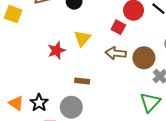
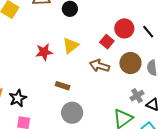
brown circle: (144, 58) -> (130, 63), moved
gray circle: (71, 107) -> (72, 113), moved

